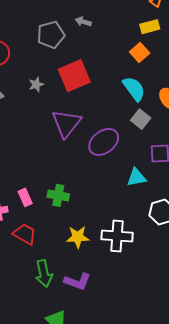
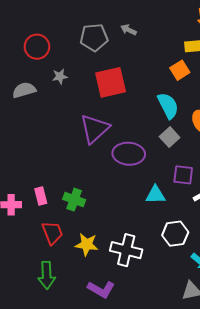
gray star: (36, 84) -> (60, 76), moved
purple ellipse: (104, 142) -> (129, 154), turned 32
red trapezoid: (25, 234) -> (52, 233), moved, turned 30
purple L-shape: (77, 282) -> (101, 289), moved

